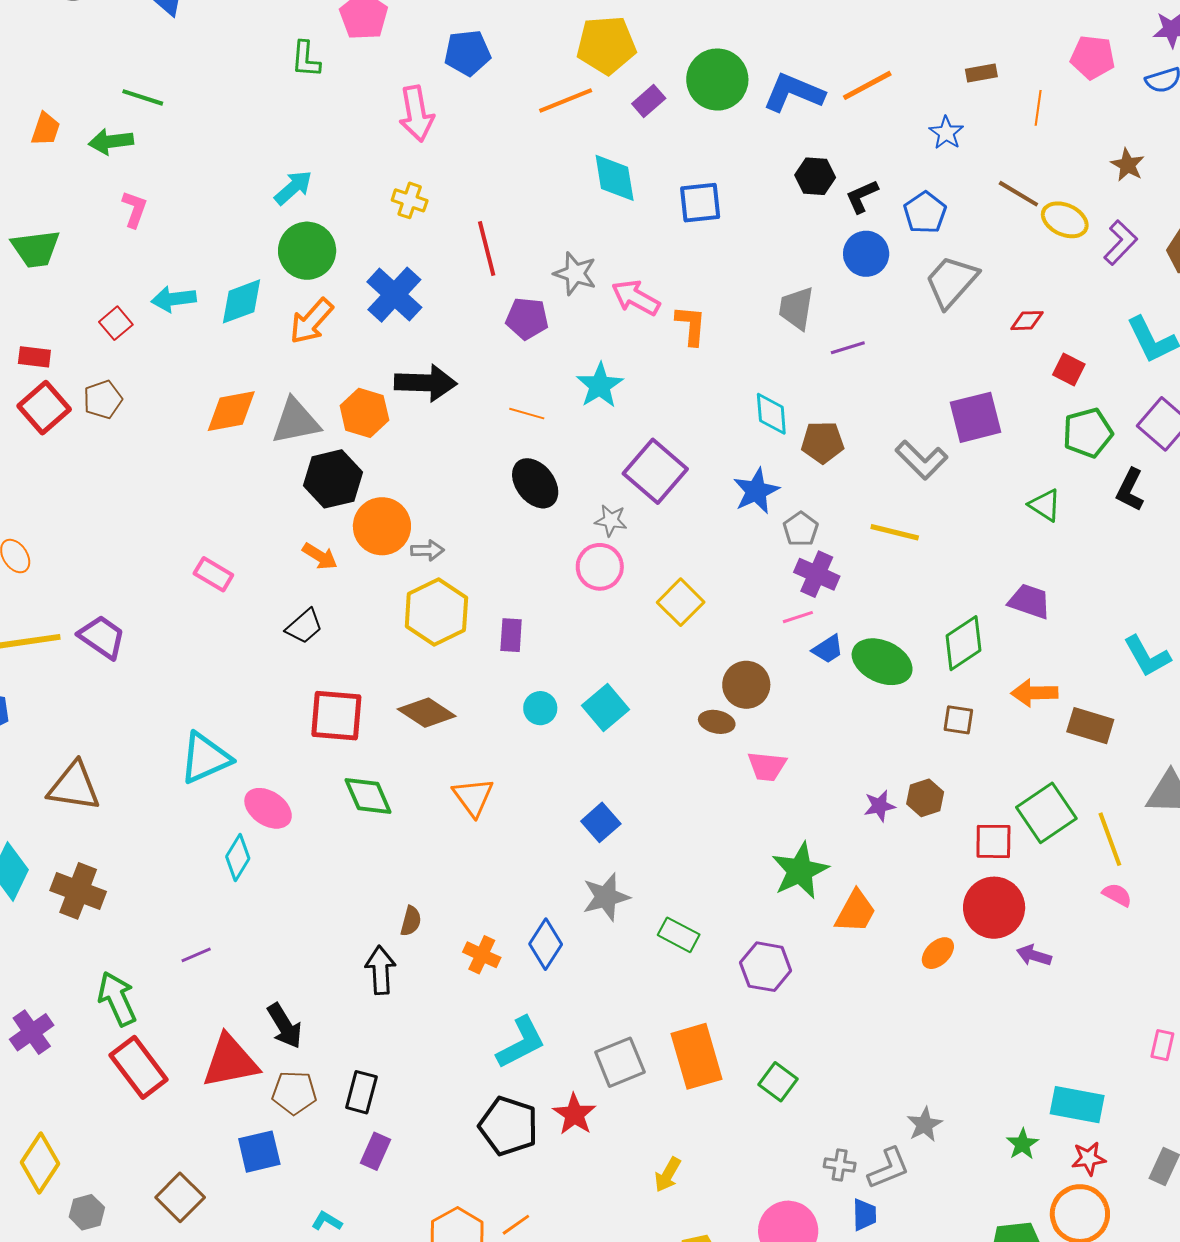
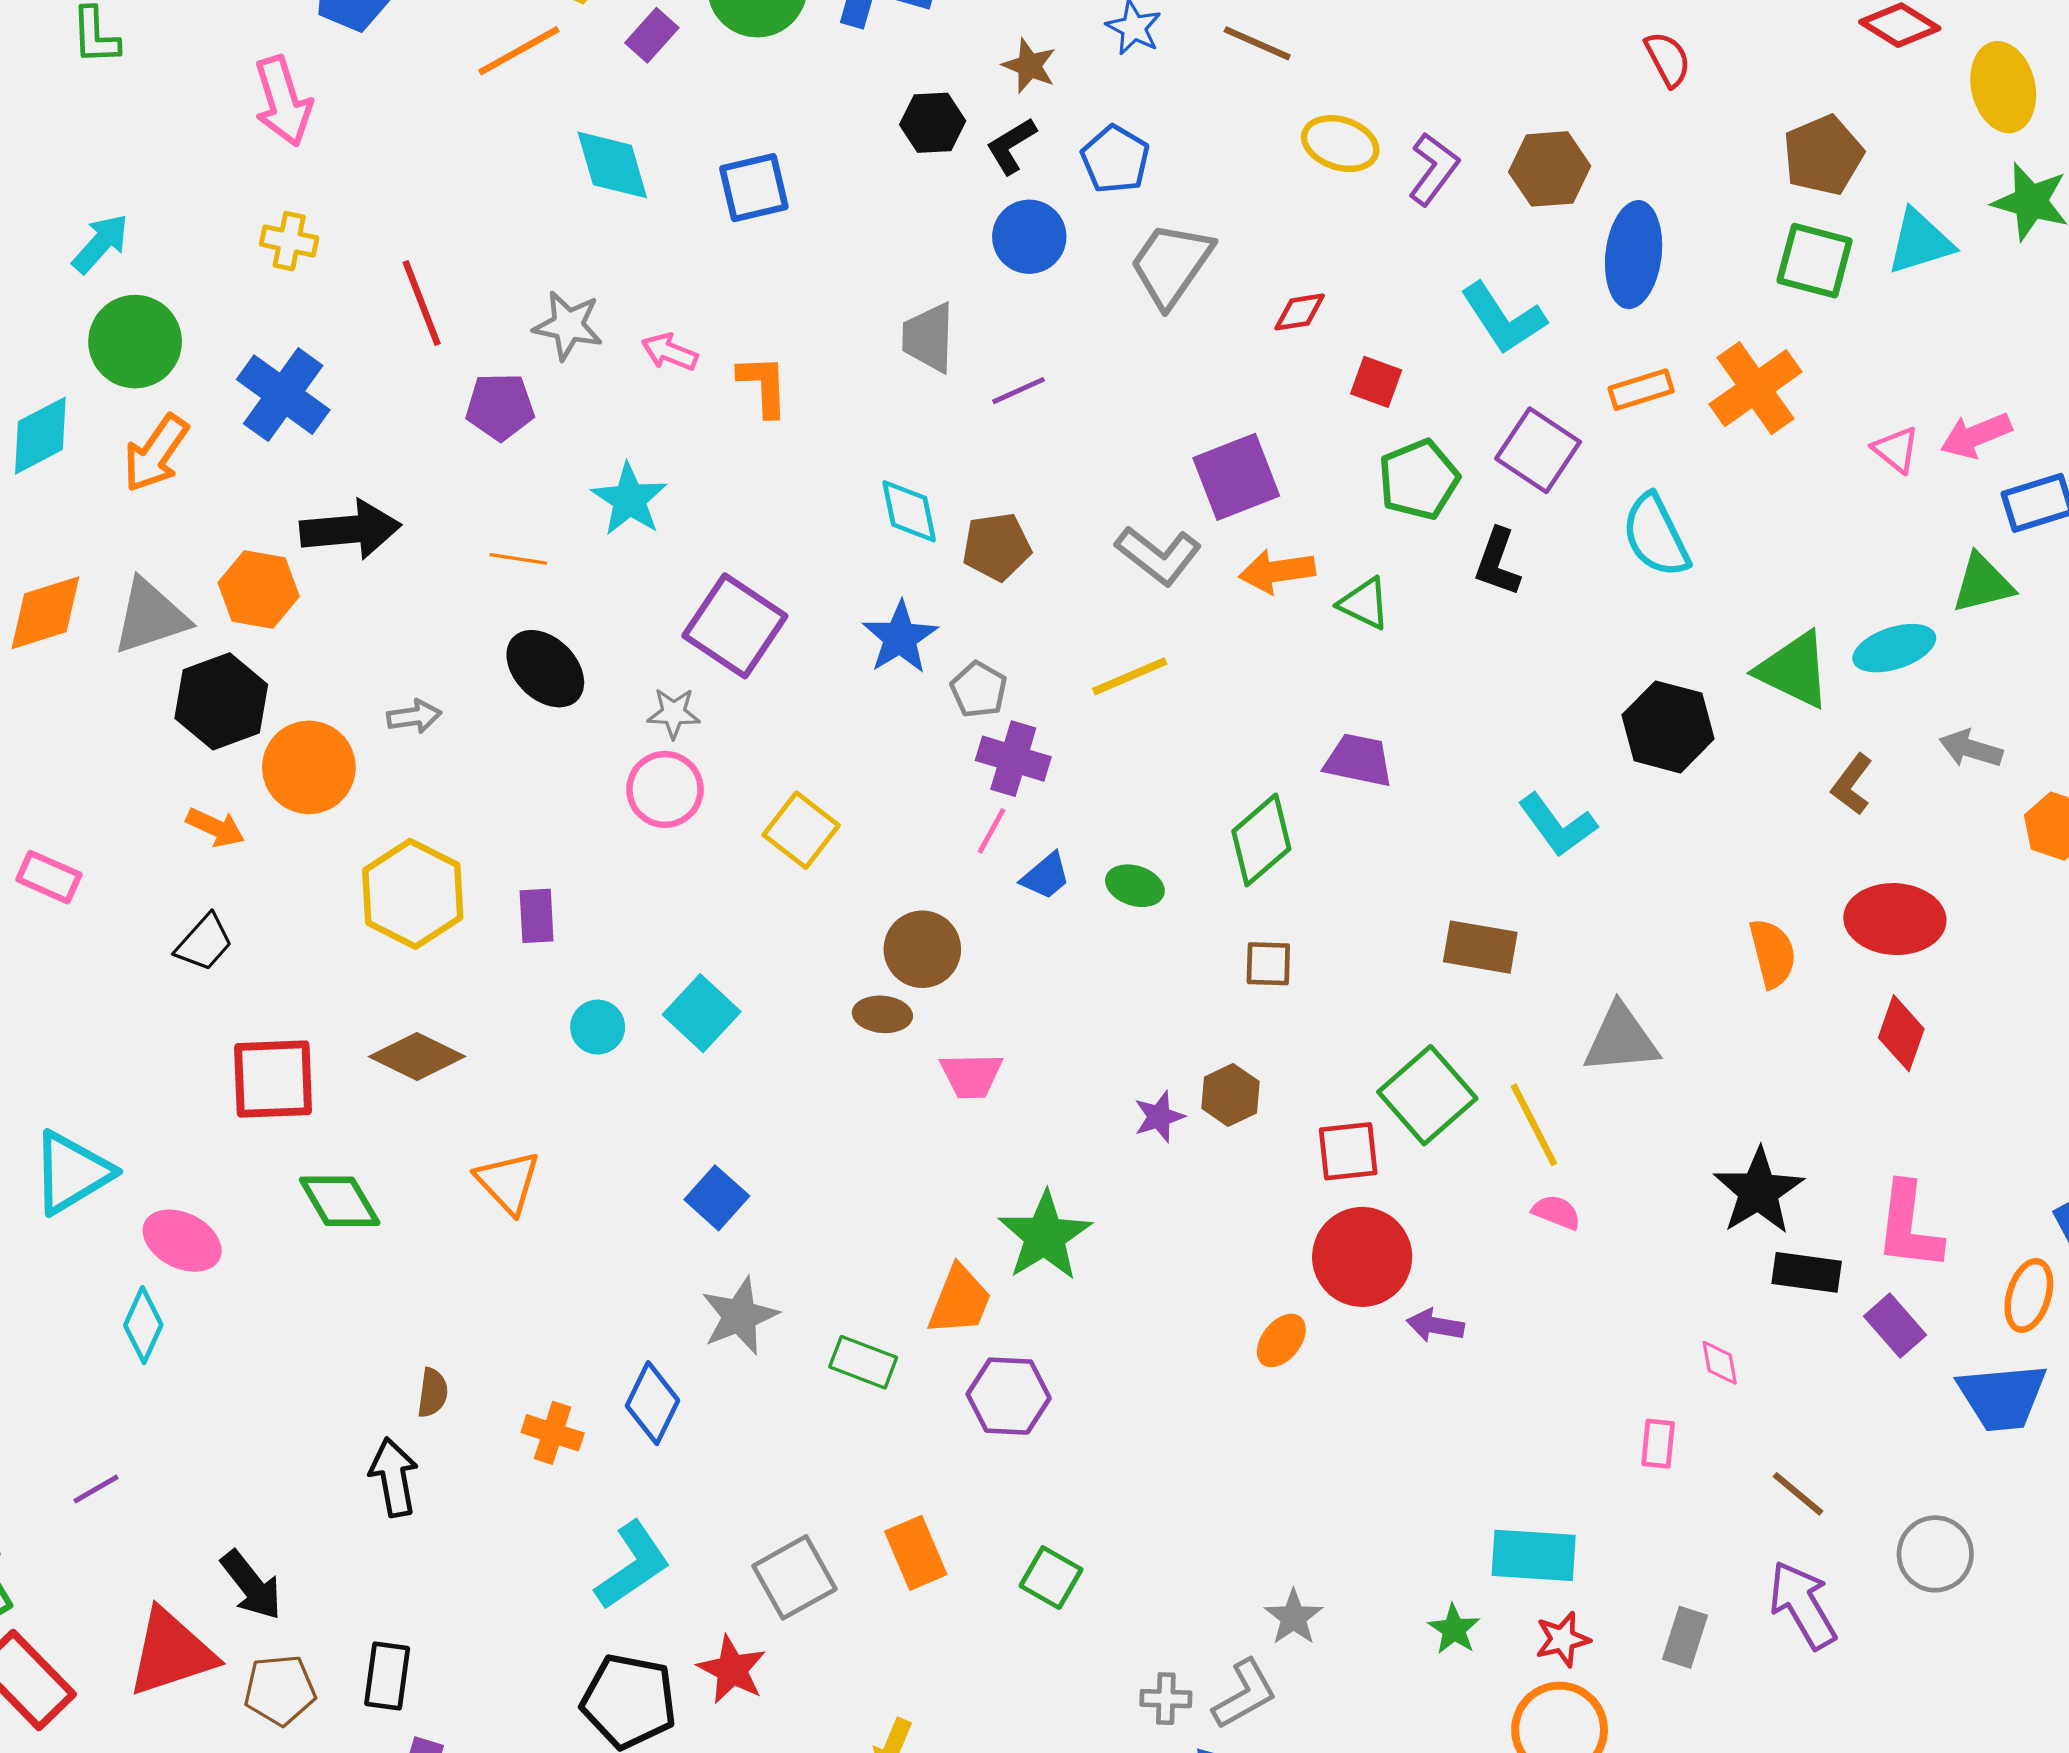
brown star: (1128, 165) -> (1029, 66), moved
brown line: (1018, 194) -> (1257, 43), moved
pink arrow: (636, 298) -> (670, 352), size x0.7
yellow line: (895, 532) -> (1130, 676), turned -30
gray arrow: (427, 550) -> (414, 716), moved
pink line: (798, 617) -> (992, 831), turned -36
green ellipse: (882, 662) -> (1135, 886), size x0.6
orange arrow: (1034, 693) -> (1277, 571), moved
orange trapezoid: (855, 911) -> (960, 1300), moved
orange rectangle: (697, 1056) -> (916, 1553), size x0.7

